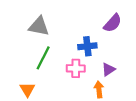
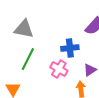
pink cross: (76, 68) -> (59, 69), turned 30

